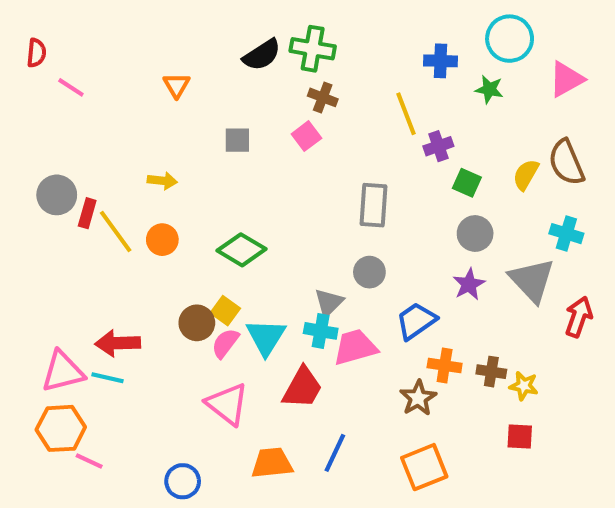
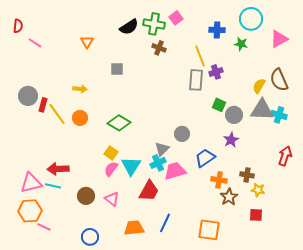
pink square: (306, 136) -> (176, 18), moved
green square: (467, 183) -> (219, 105), moved
gray rectangle: (373, 205) -> (196, 80), moved
gray triangle: (532, 280) -> (262, 110), moved, turned -45
brown circle: (197, 323) -> (86, 196), moved
cyan cross: (321, 331) -> (158, 163), turned -35
brown cross: (491, 372) -> (247, 175), moved
brown star: (418, 398) -> (229, 197), moved
pink triangle: (227, 404) -> (112, 199), size x0.7
orange square: (424, 467) -> (209, 230), turned 30

